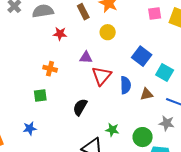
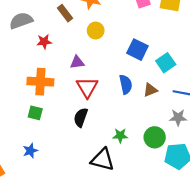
orange cross: (50, 69) -> (40, 82), size x1.6
cyan square: (165, 72) -> (166, 63), turned 36
red triangle: (102, 76) -> (87, 87), moved
green square: (40, 96) -> (35, 113), turned 32

